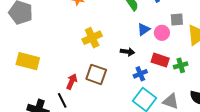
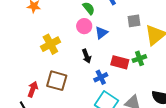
pink circle: (162, 33) -> (84, 26), moved
black arrow: (127, 52) -> (87, 56), turned 64
green cross: (181, 65) -> (139, 58), moved

